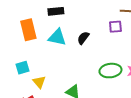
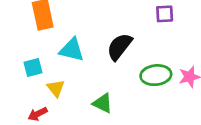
cyan triangle: (57, 37) -> (72, 50), moved
black semicircle: (83, 38) -> (120, 47), moved, size x1.5

